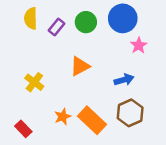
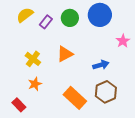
yellow semicircle: (31, 18) -> (25, 15), turned 54
pink star: (139, 45) -> (123, 41), moved
yellow cross: (34, 82) -> (33, 59), moved
orange star: (63, 117) -> (35, 84), moved

